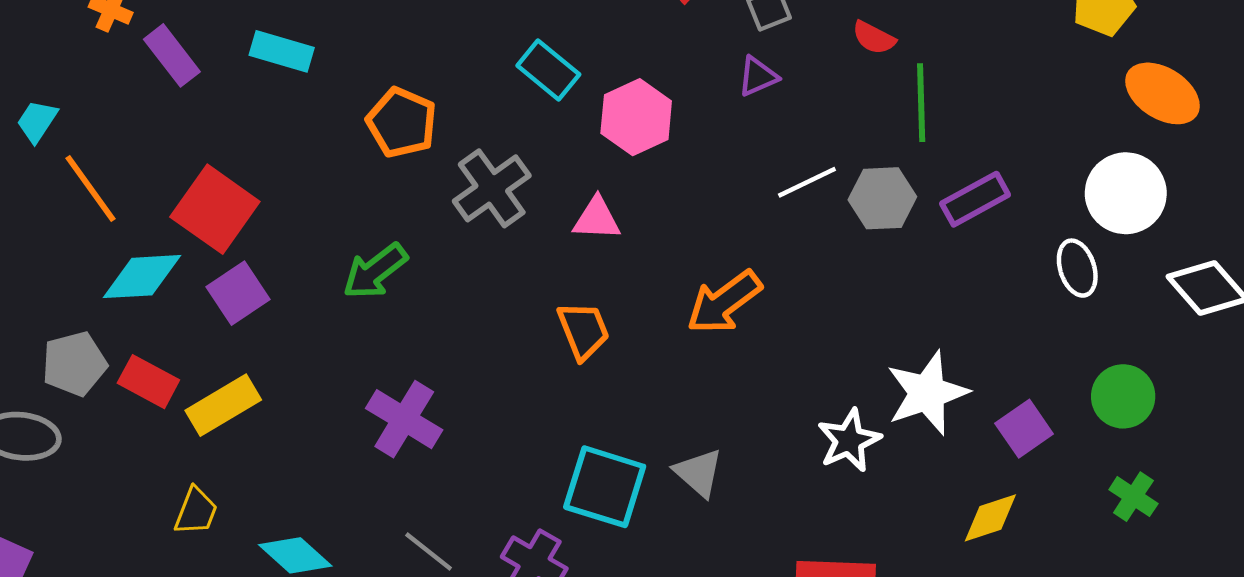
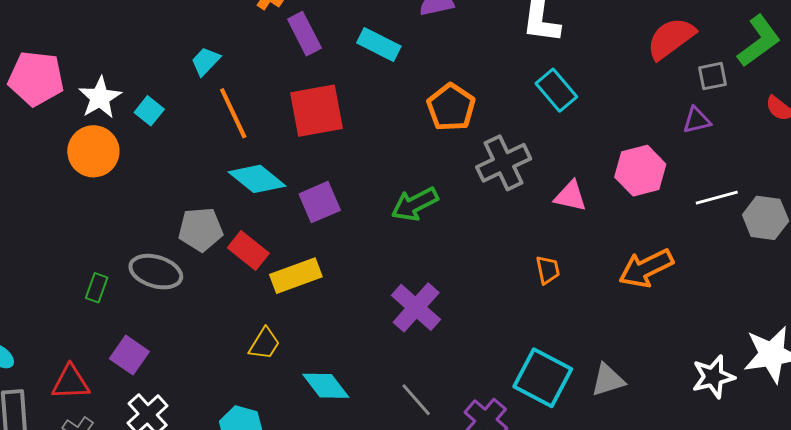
pink hexagon: (636, 117) -> (640, 171), moved
red square: (215, 209) -> (317, 111), moved, turned 34
cyan diamond: (142, 277) -> (257, 179), turned 32
orange trapezoid: (583, 330) -> (548, 270), size x0.7
gray triangle: (699, 473) -> (608, 380), turned 51

